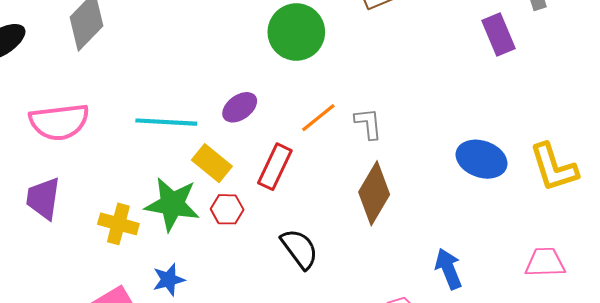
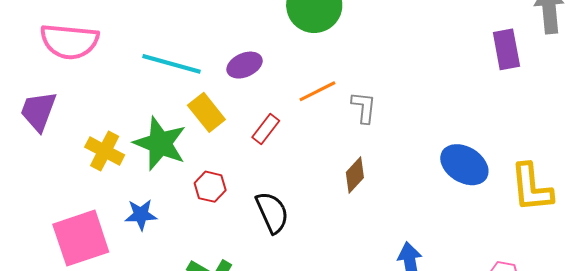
red rectangle: (275, 167) -> (266, 129), size x0.7
brown diamond: (374, 193) -> (355, 175), size x0.6
red hexagon: (227, 209) -> (210, 187), moved

